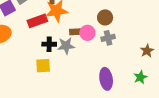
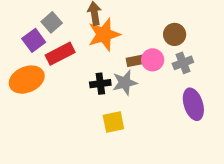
red rectangle: (37, 21) -> (60, 54), moved
yellow square: (43, 66) -> (113, 122), moved
purple ellipse: (106, 79) -> (193, 104), moved

